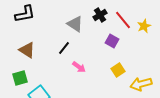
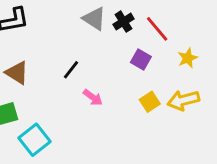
gray triangle: (75, 24) -> (94, 19), moved
yellow star: (144, 26) -> (188, 58), moved
yellow arrow: (141, 84) -> (183, 100), moved

